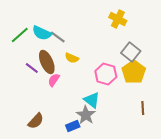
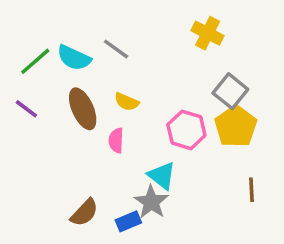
gray line: (58, 37) -> (116, 49), moved
purple line: (32, 68) -> (26, 109), moved
pink semicircle: (54, 80) -> (116, 140), moved, turned -32
brown semicircle: (36, 121) -> (84, 213), moved

